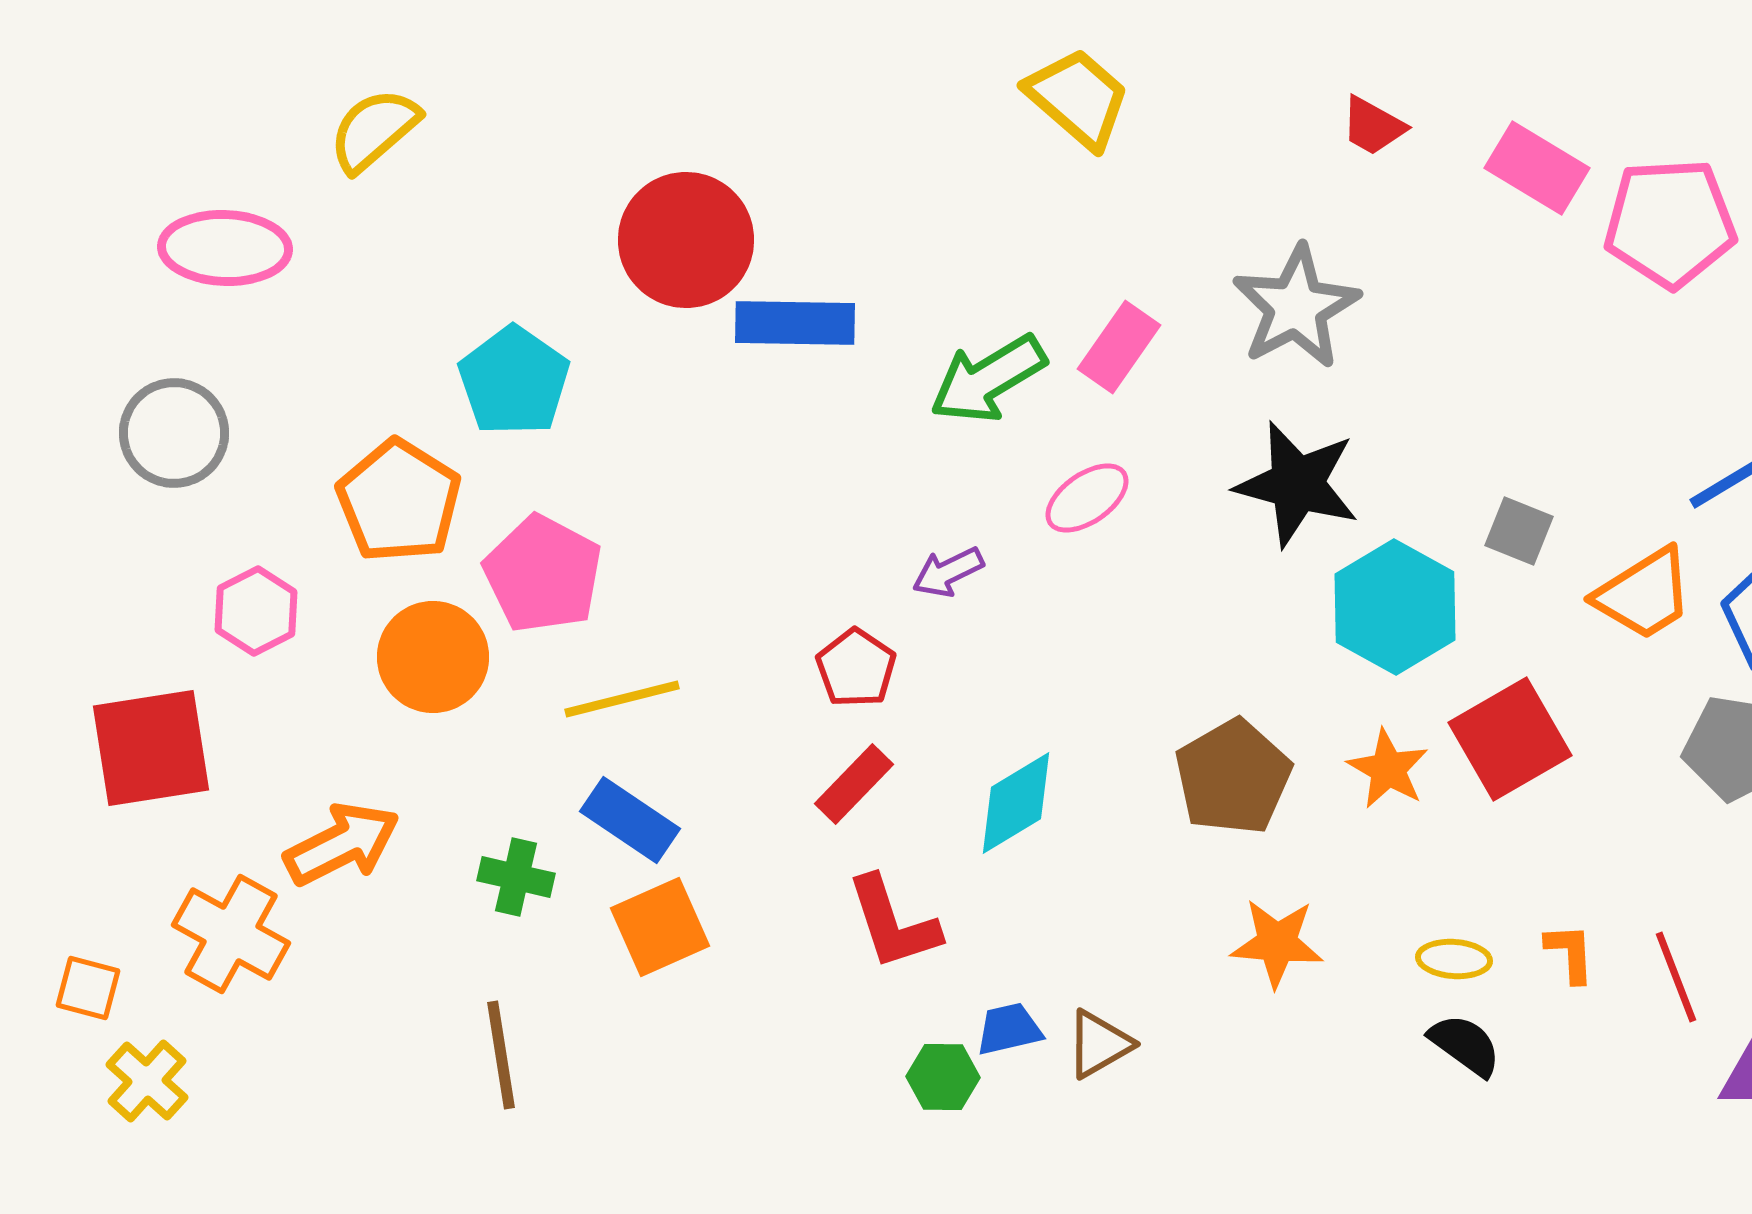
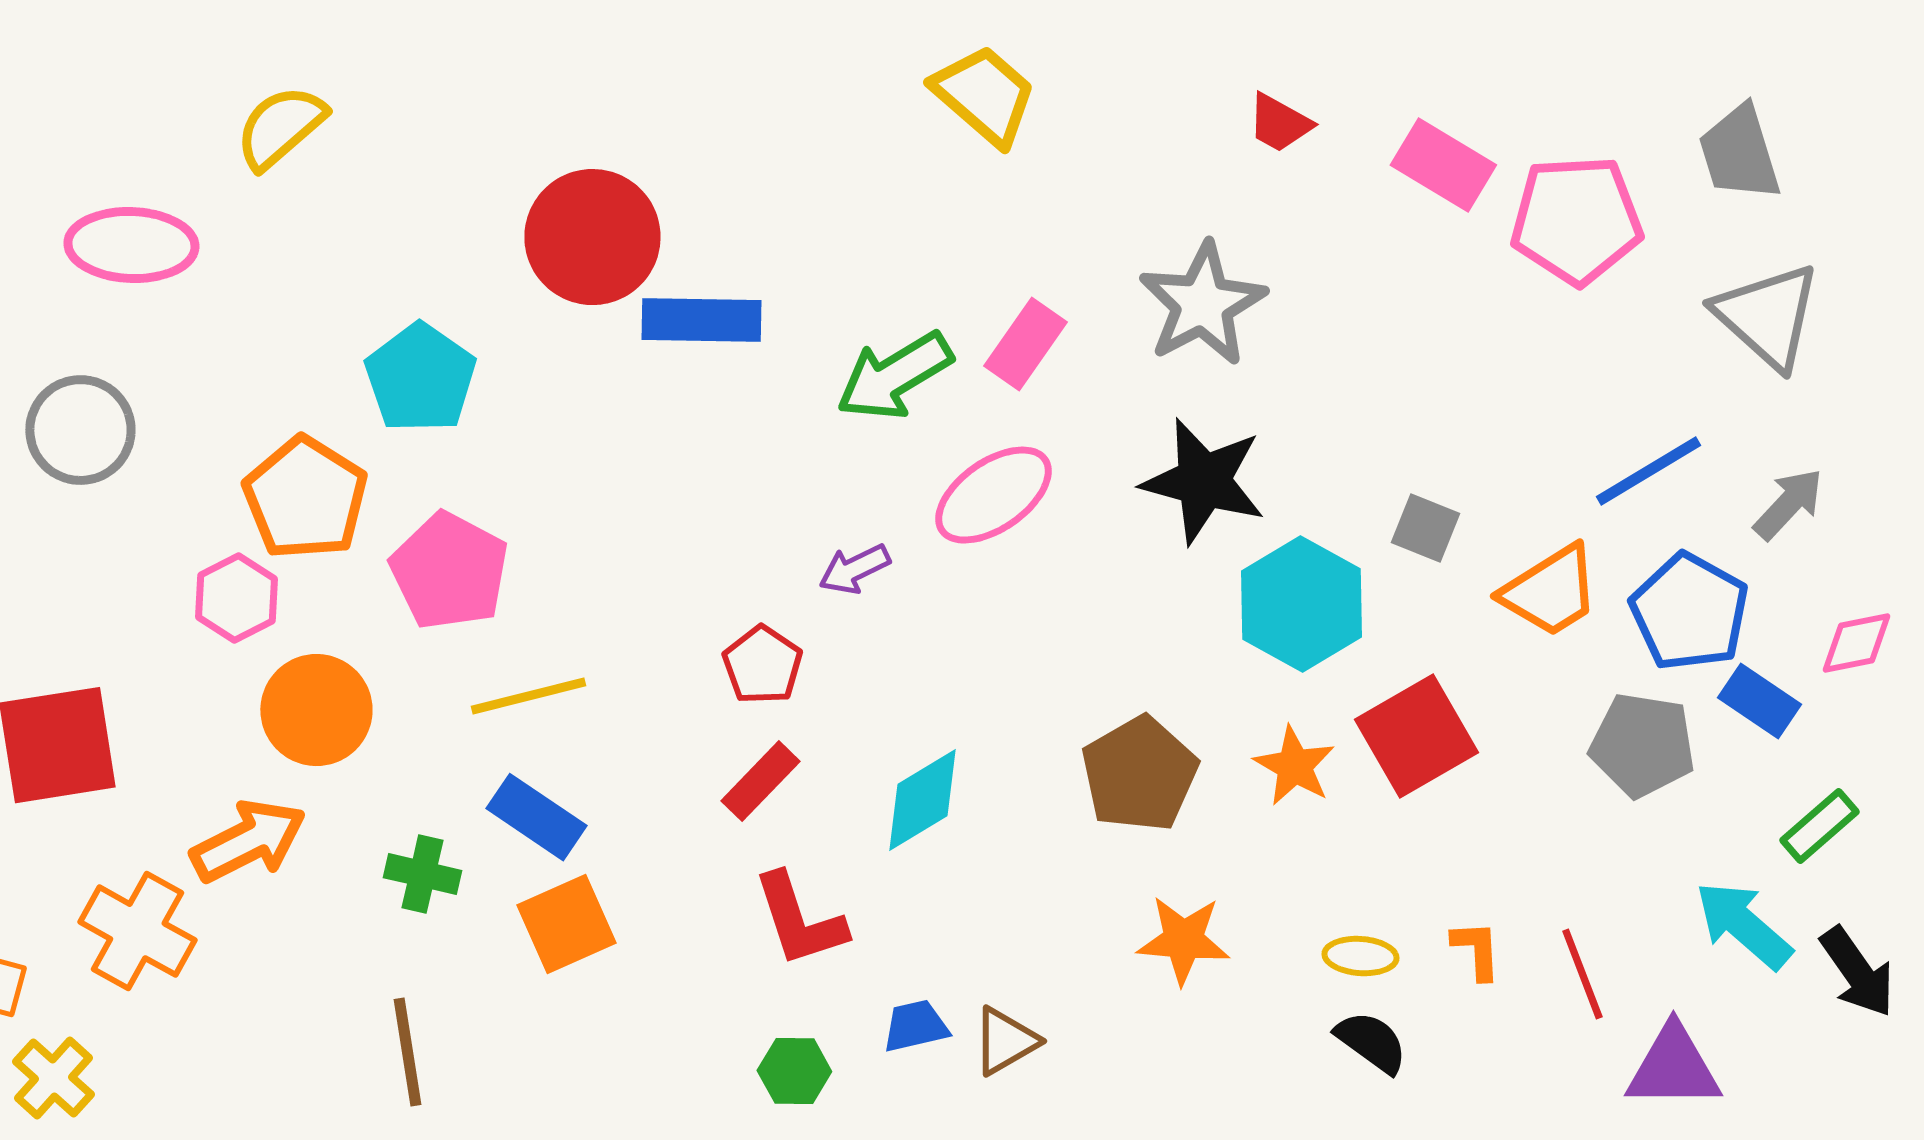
pink ellipse: (1087, 498) -> (993, 495), size x1.4
pink hexagon: (256, 611) -> (236, 598), moved
orange circle: (433, 657) -> (316, 710), moved
green hexagon: (943, 1077) -> (794, 1071), moved

